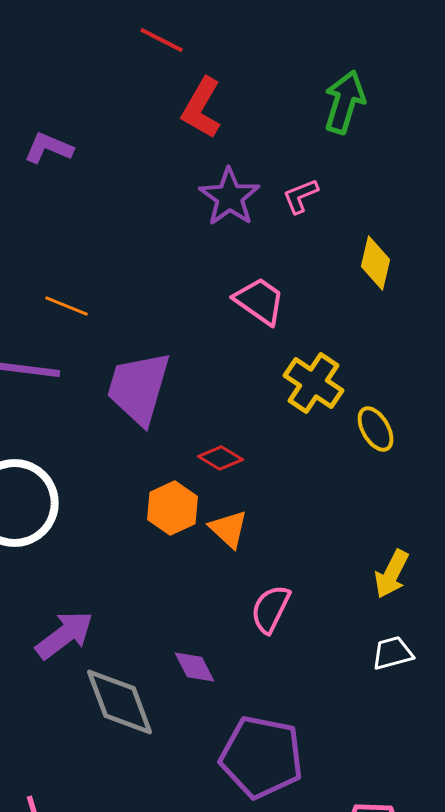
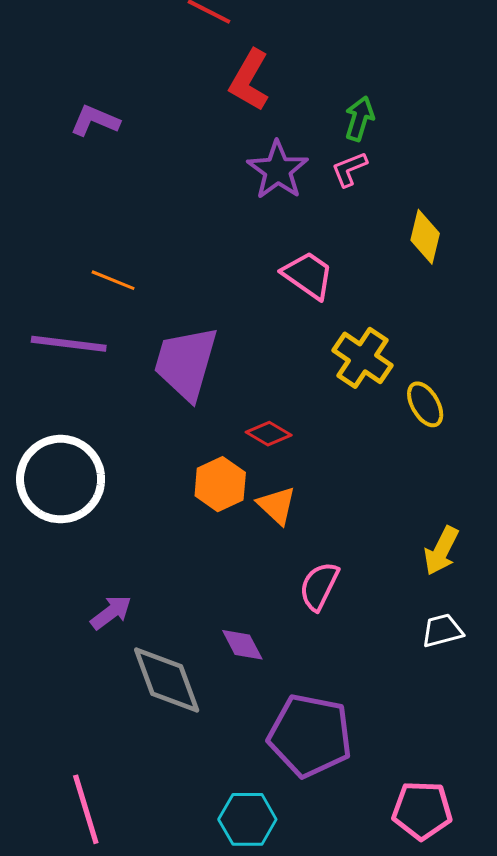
green arrow: (345, 102) -> (359, 119), moved, size x0.7
purple arrow: (65, 635) -> (111, 612), size x0.7

